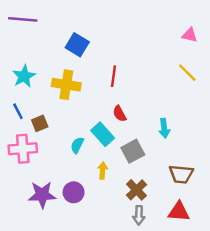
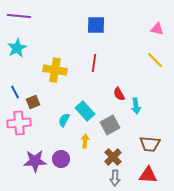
blue square: (77, 45) -> (96, 25), moved, turned -30
cyan star: (24, 76) -> (17, 48), moved
red semicircle: (120, 114) -> (119, 94), moved

